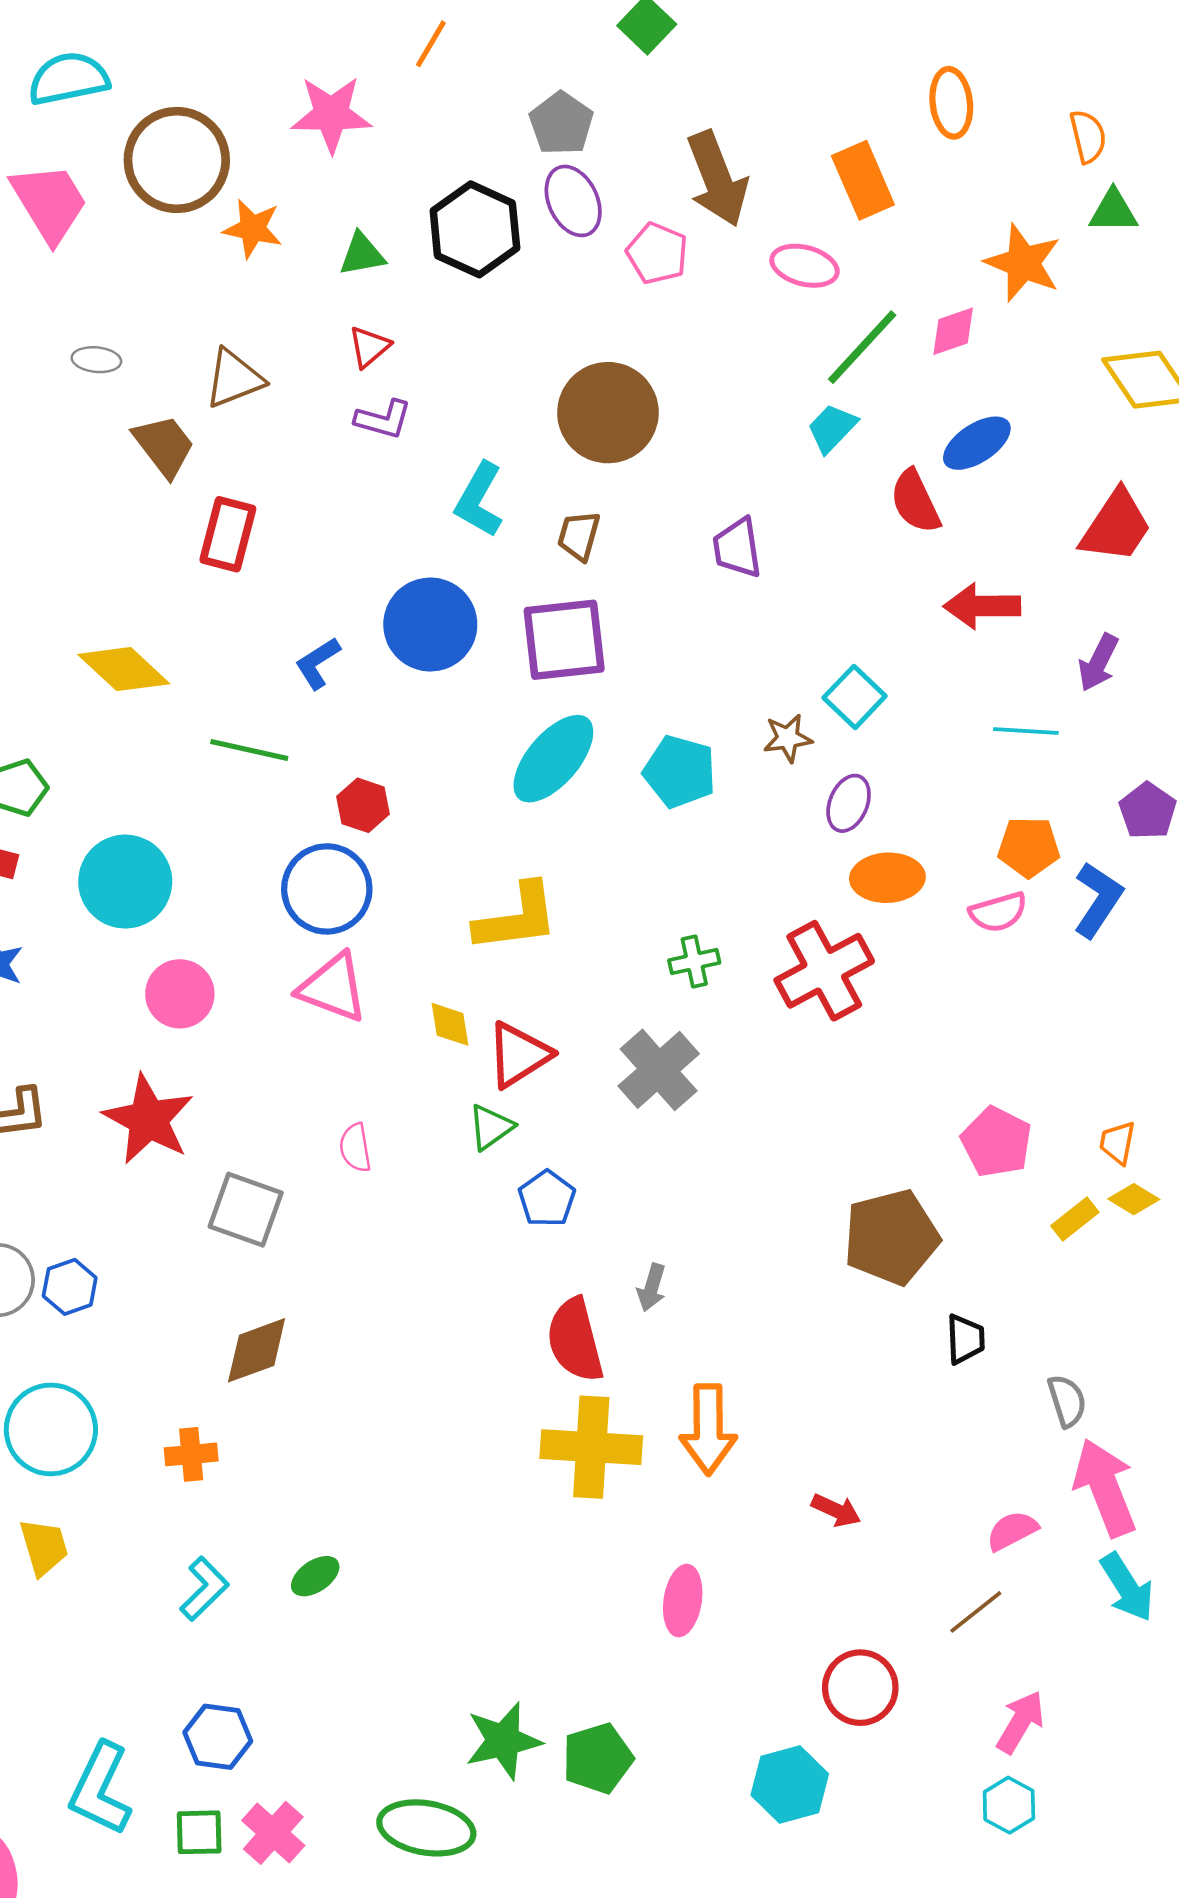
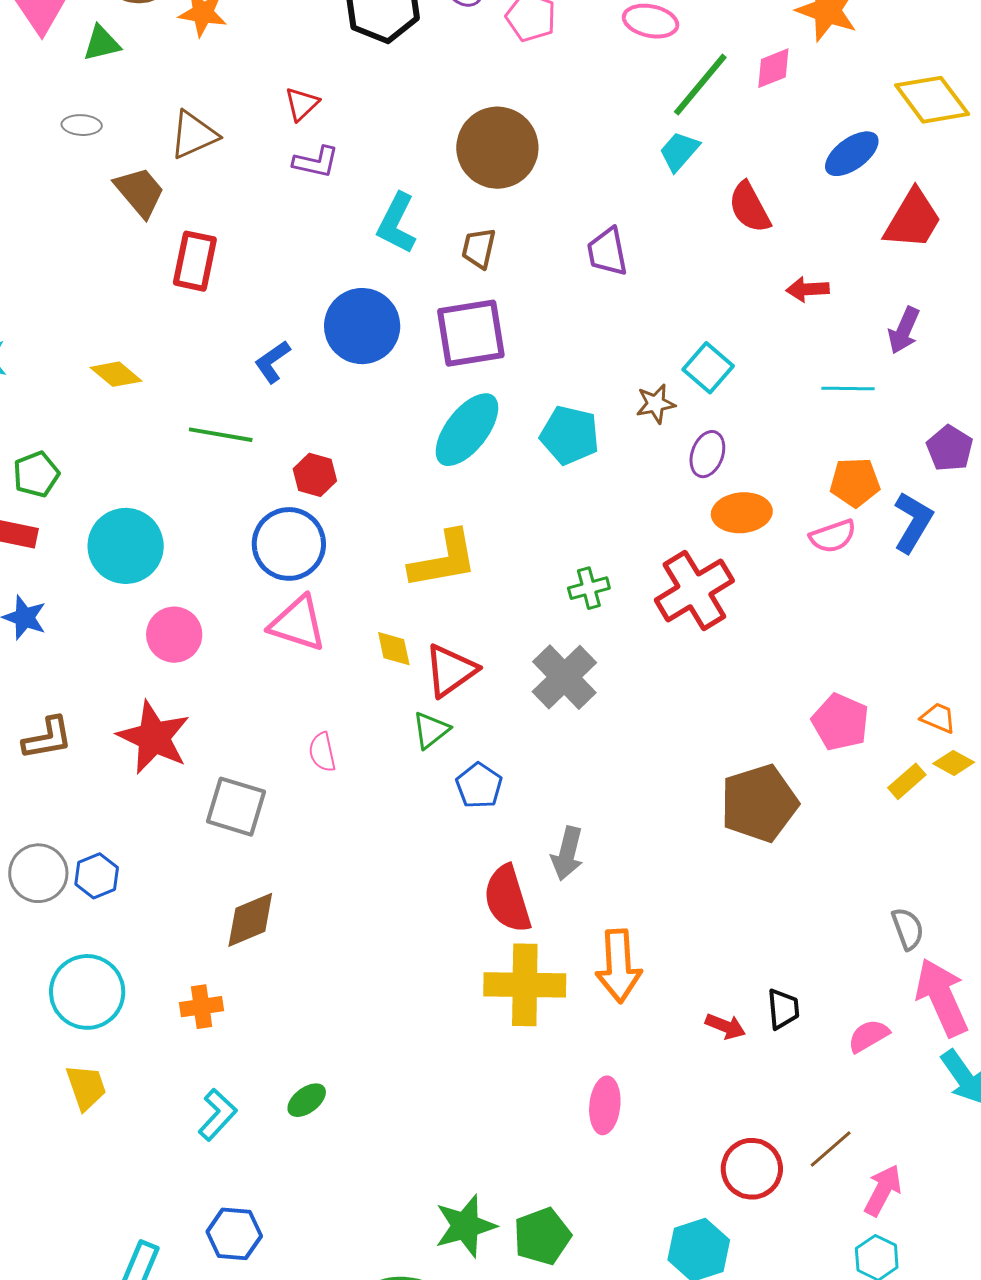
green triangle: (362, 254) -> (102, 43), moved
blue ellipse: (977, 443) -> (852, 154), moved
red arrow: (982, 606) -> (808, 289), size x0.7
yellow diamond: (124, 669) -> (116, 374), size x0.7
orange trapezoid: (1118, 1143) -> (938, 718), turned 105
gray arrow: (652, 1287) -> (567, 853), size x1.4
black trapezoid: (965, 1339) -> (783, 1009), moved
brown line: (976, 1612) -> (831, 1149), moved

